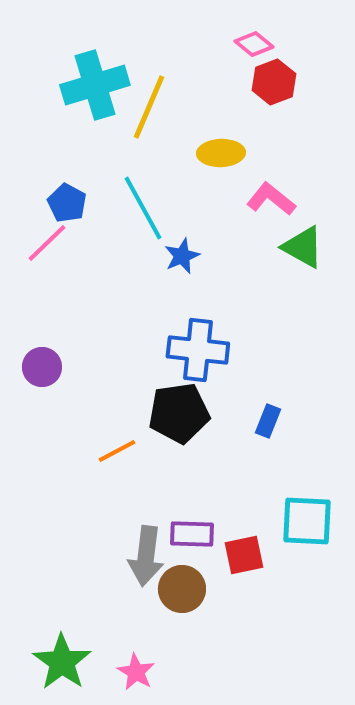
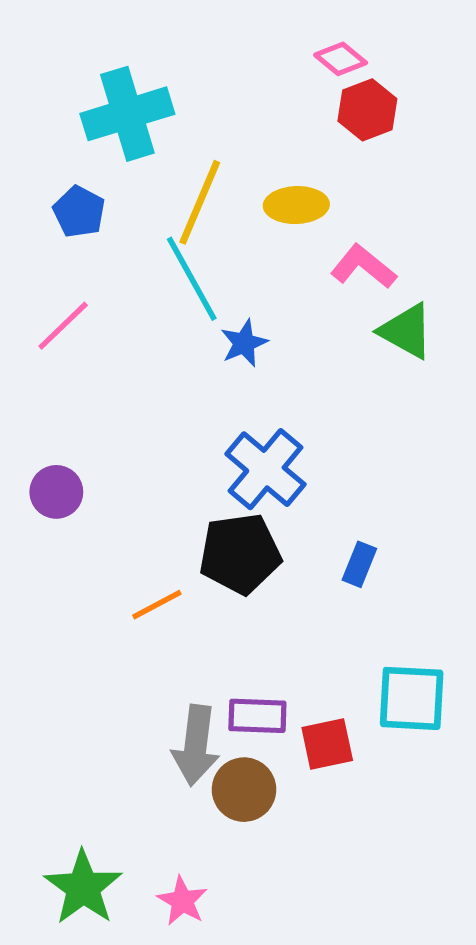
yellow line: (149, 107) -> (200, 202), moved
blue pentagon: (67, 203) -> (79, 212), moved
blue cross: (198, 350) -> (265, 469), turned 34

